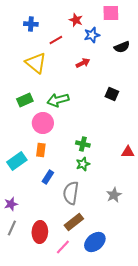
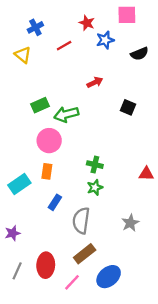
blue cross: (31, 24) -> (35, 27), turned -32
yellow triangle: (36, 63) -> (23, 55), moved, size x0.7
red arrow: (83, 63) -> (95, 82), moved
green rectangle: (25, 100) -> (40, 105), moved
gray line: (12, 228) -> (17, 271), moved

